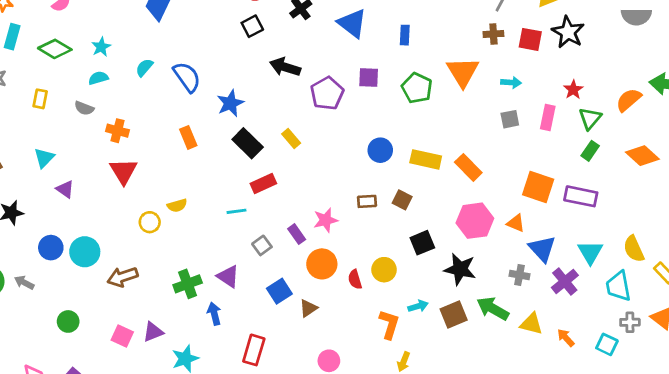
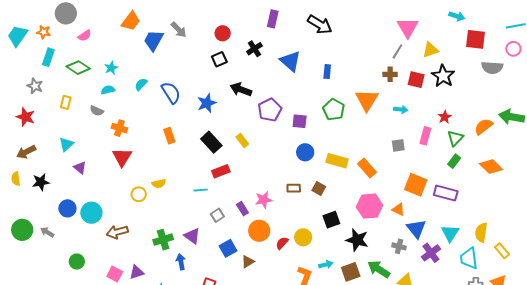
purple square: (369, 77) -> (300, 121), moved
blue star: (230, 103) -> (207, 103), moved
gray square: (510, 119) -> (398, 145), moved
yellow semicircle: (634, 249) -> (481, 232), turned 30
red semicircle: (355, 279) -> (282, 243), turned 56

